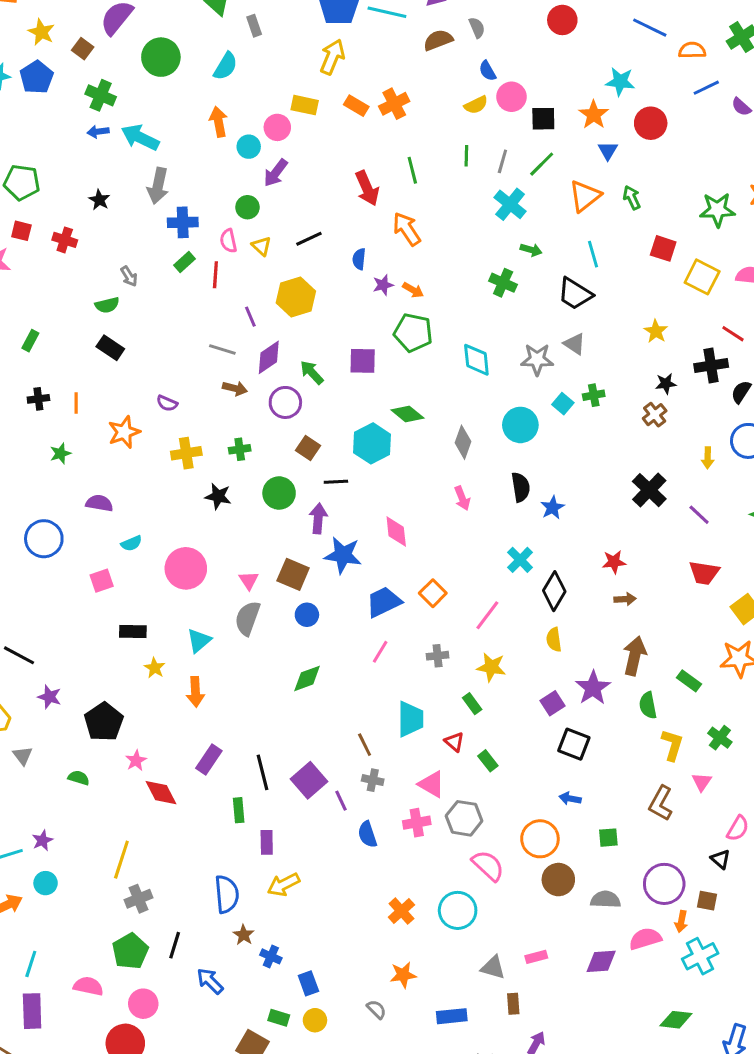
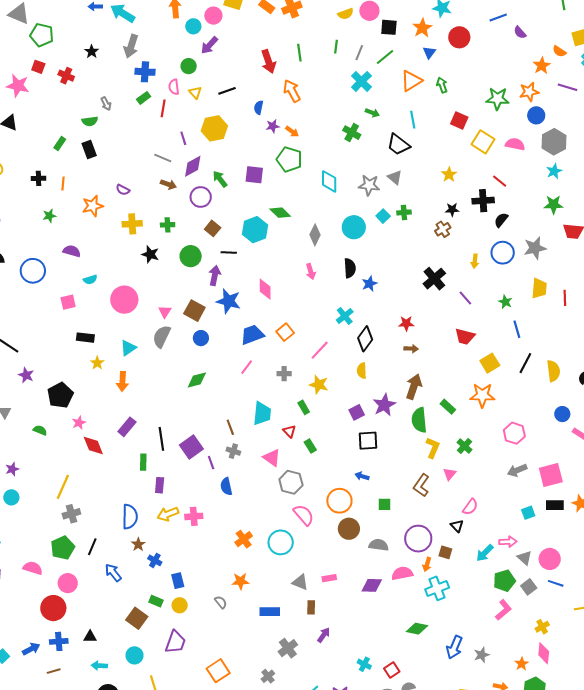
green rectangle: (30, 341) -> (60, 143), moved
black rectangle: (110, 348) -> (89, 150), turned 30
green semicircle: (648, 705) -> (419, 420), size x1.4
black square: (574, 744) -> (368, 441), turned -30
pink cross: (417, 823) -> (194, 516), moved

